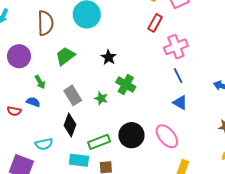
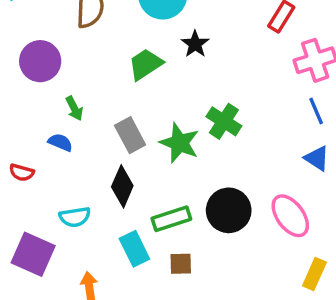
green trapezoid: (65, 56) -> (145, 64), moved
black star: (109, 57) -> (195, 44), moved
green star: (101, 98) -> (179, 143), size x1.6
red semicircle: (14, 111) -> (22, 173), moved
cyan rectangle: (79, 160) -> (134, 249), turned 54

